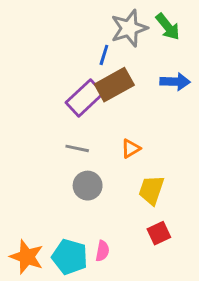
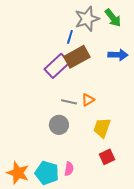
gray line: (77, 148) -> (69, 102), moved

